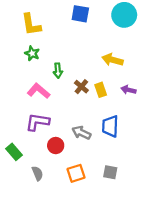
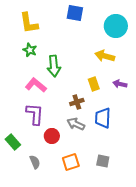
cyan circle: (124, 15) -> (116, 26), moved
green arrow: (58, 71) -> (54, 66), size x1.5
brown cross: (81, 87) -> (77, 102), moved, turned 32
purple L-shape: (37, 122) -> (35, 114), turned 85

